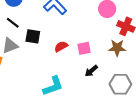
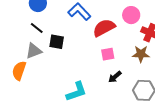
red semicircle: (61, 47) -> (104, 28), moved, size x1.6

